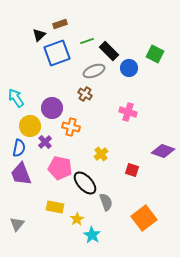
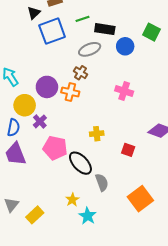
black rectangle: (109, 51) -> (105, 29), turned -36
orange cross: (71, 127) -> (70, 92), moved
yellow cross: (101, 154) -> (97, 134), turned 32
yellow rectangle: (55, 207) -> (35, 215), moved, turned -54

